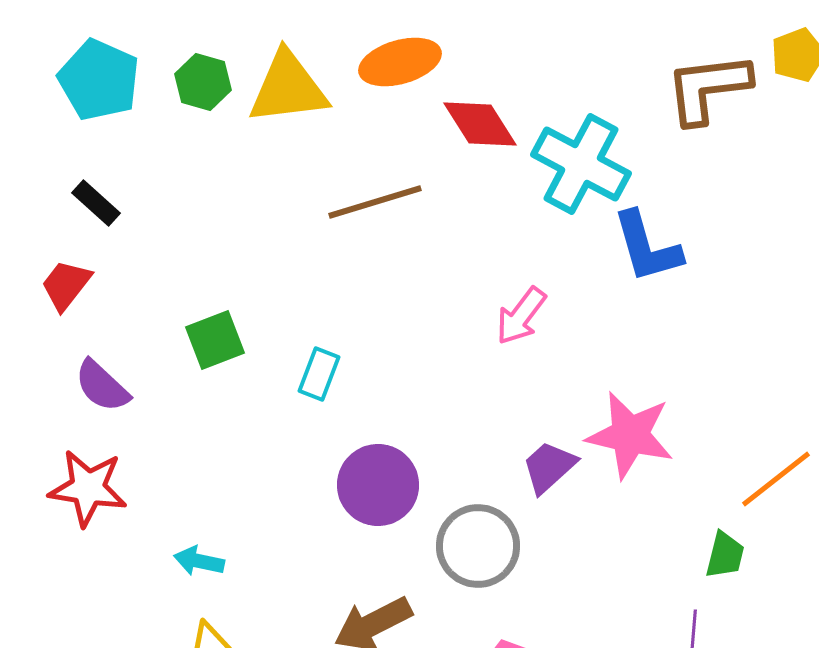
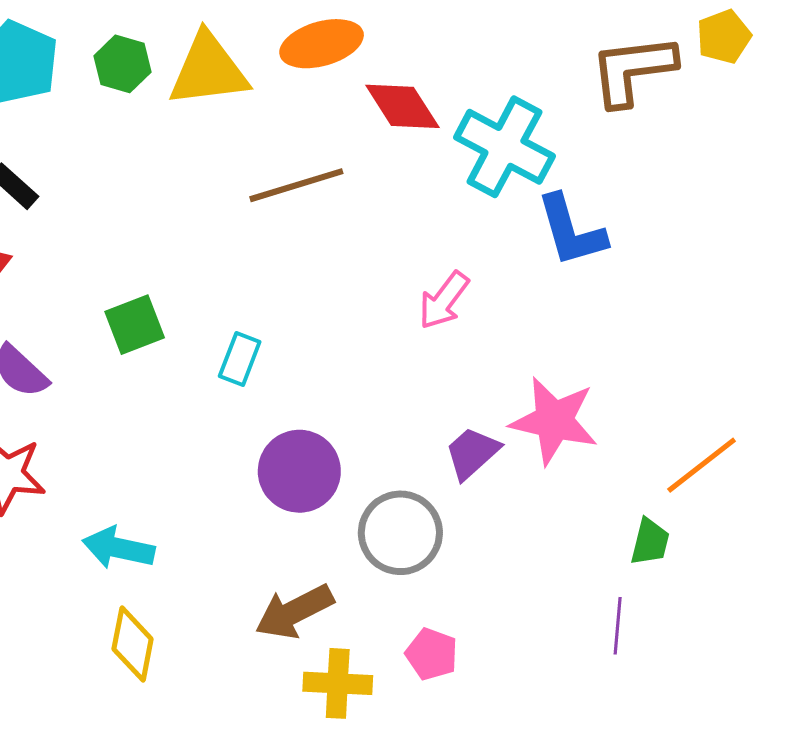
cyan arrow: (199, 561) -> (118, 548), size x1.4

